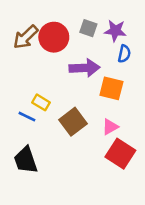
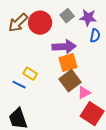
gray square: (88, 28) -> (67, 16), turned 32
orange square: (111, 88) -> (68, 63), moved, turned -30
brown square: (73, 122) -> (70, 81), moved

